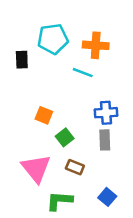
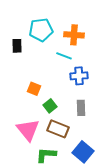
blue cross: (106, 113) -> (79, 76), moved
brown rectangle: (75, 167) -> (58, 129), size x1.5
blue square: (107, 197) -> (83, 152), size x1.5

